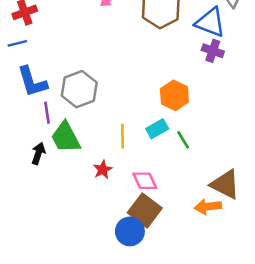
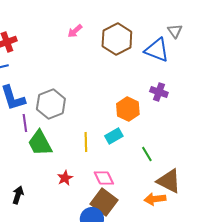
purple cross: (213, 51) -> (159, 92), moved
green line: (183, 140) -> (147, 154), moved
black arrow: (38, 153) -> (18, 195), moved
red star: (103, 170) -> (65, 178), moved

